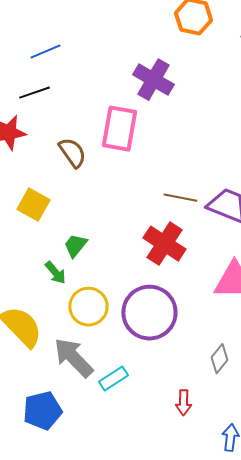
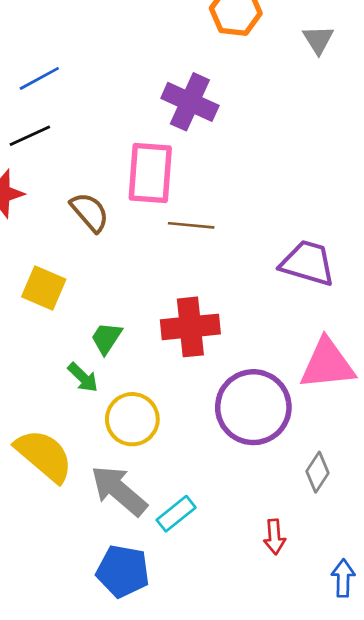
brown line: (180, 198) -> (191, 225), moved
red cross: (164, 244) -> (190, 327), moved, turned -33
purple circle: (149, 313) -> (253, 407), moved
blue pentagon: (42, 411) -> (123, 571), moved, turned 30

